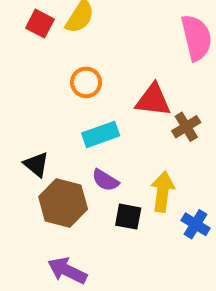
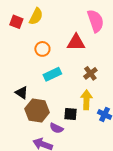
red triangle: (153, 100) -> (76, 42), moved
brown cross: (186, 127) -> (90, 73), moved
purple semicircle: (105, 180) -> (56, 128), moved

